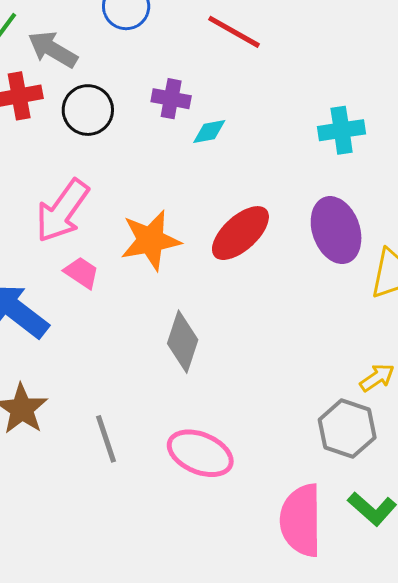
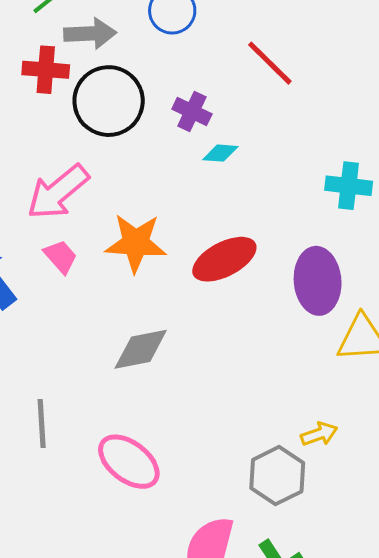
gray arrow: (53, 49) -> (90, 34), turned 132
black circle: (88, 110) -> (109, 101), size x1.4
gray diamond: (183, 342) -> (141, 349), turned 46

